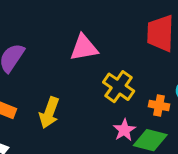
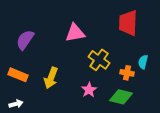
pink star: (124, 130) -> (89, 90), moved

